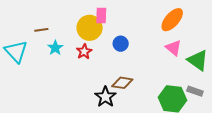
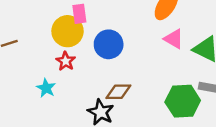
blue circle: (121, 44) -> (109, 44), size x1.5
cyan star: (55, 48) -> (46, 88), moved

